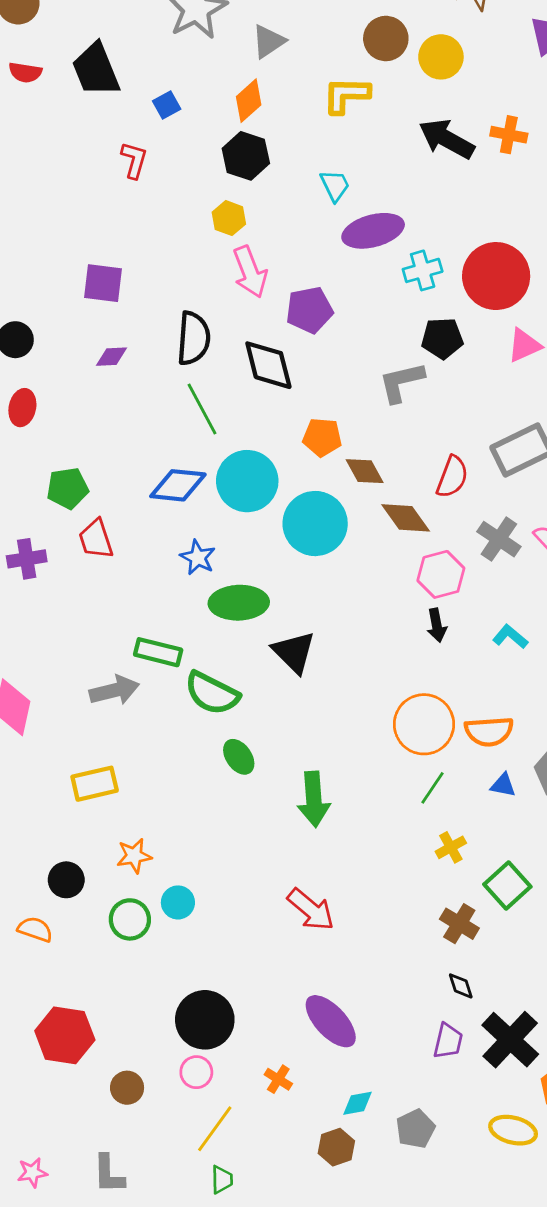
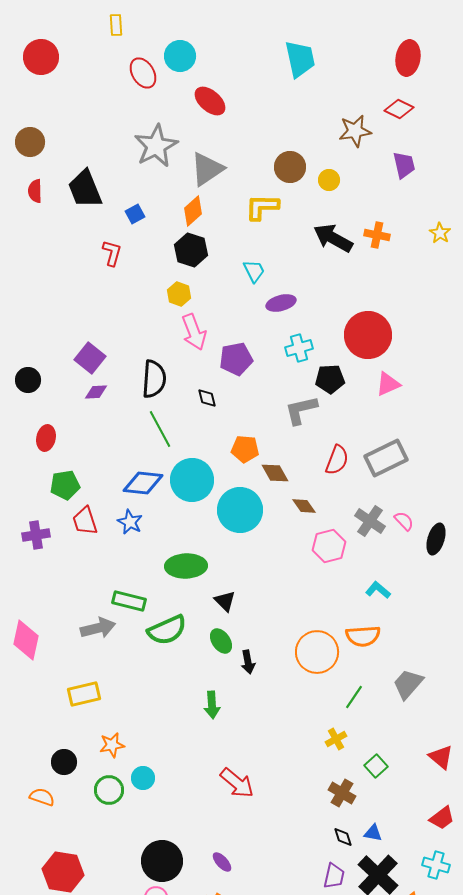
gray triangle: (268, 41) -> (207, 169), size x1.4
yellow circle: (441, 57) -> (329, 180), size x0.7
red semicircle: (25, 72) -> (35, 191), turned 80
purple ellipse: (373, 231) -> (281, 303), size x0.7
cyan cross: (423, 270) -> (299, 348), moved
purple square: (103, 283) -> (90, 358), moved, turned 32
black diamond: (268, 365) -> (207, 398), size x0.5
red ellipse: (22, 408) -> (46, 438), moved
red semicircle: (452, 477) -> (337, 460), moved
brown diamond: (406, 518) -> (304, 506), size x0.7
blue star: (198, 557) -> (130, 522), moved
black arrow: (437, 625) -> (248, 662), moved
black triangle: (294, 652) -> (225, 601), size x0.7
green semicircle: (212, 693) -> (167, 630), turned -51
orange semicircle: (489, 731) -> (363, 636), moved
green ellipse: (239, 757) -> (221, 641), moved
blue triangle: (503, 785) -> (373, 833), moved
green line: (432, 788) -> (354, 697), moved
green arrow: (314, 799) -> (212, 705), moved, size x0.7
green square: (507, 885) -> (376, 766), size x0.7
purple ellipse: (331, 1021) -> (222, 862), moved, size x0.5

